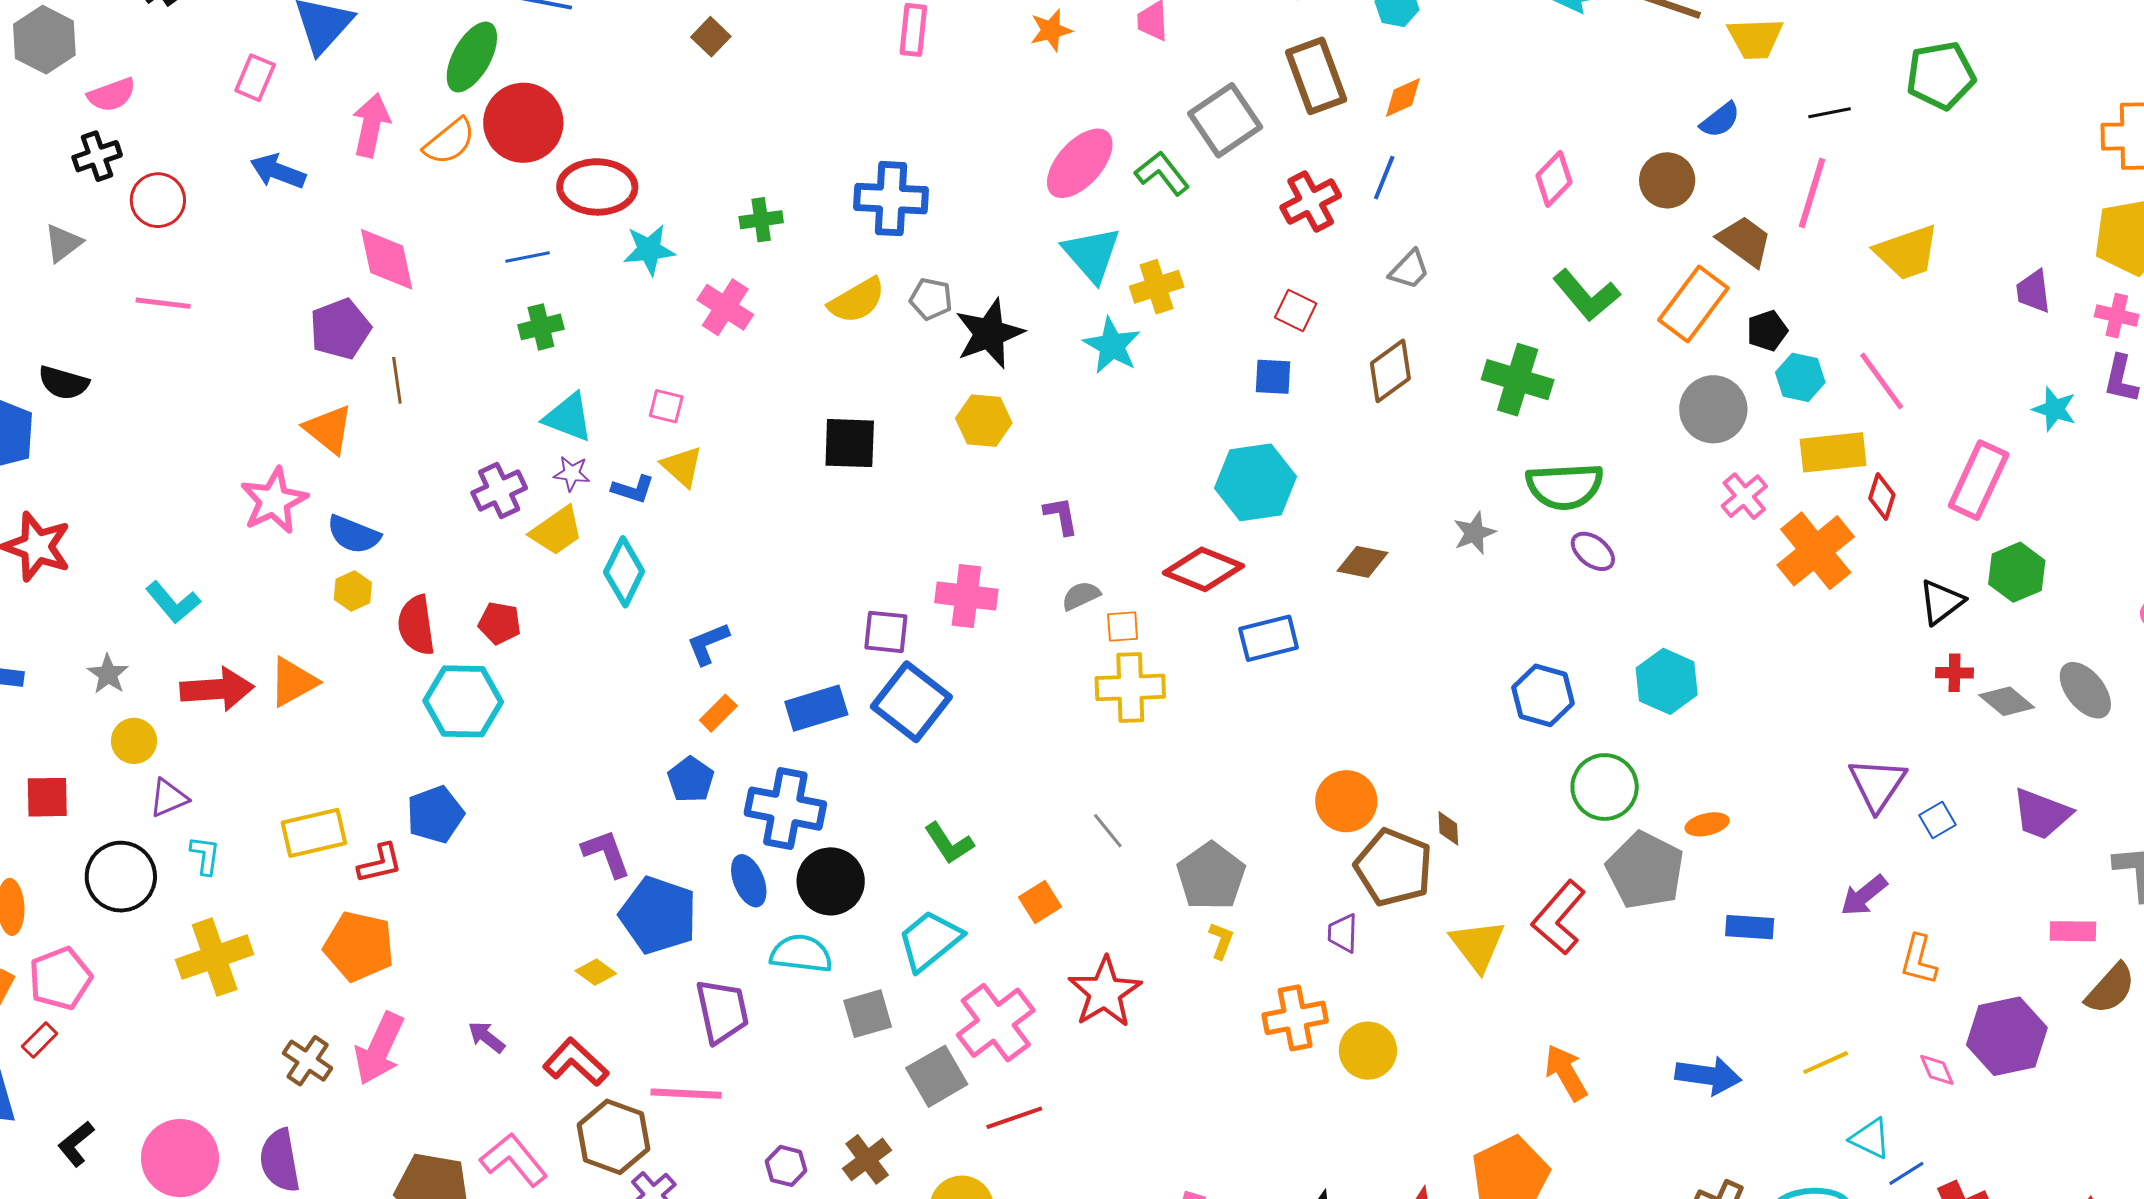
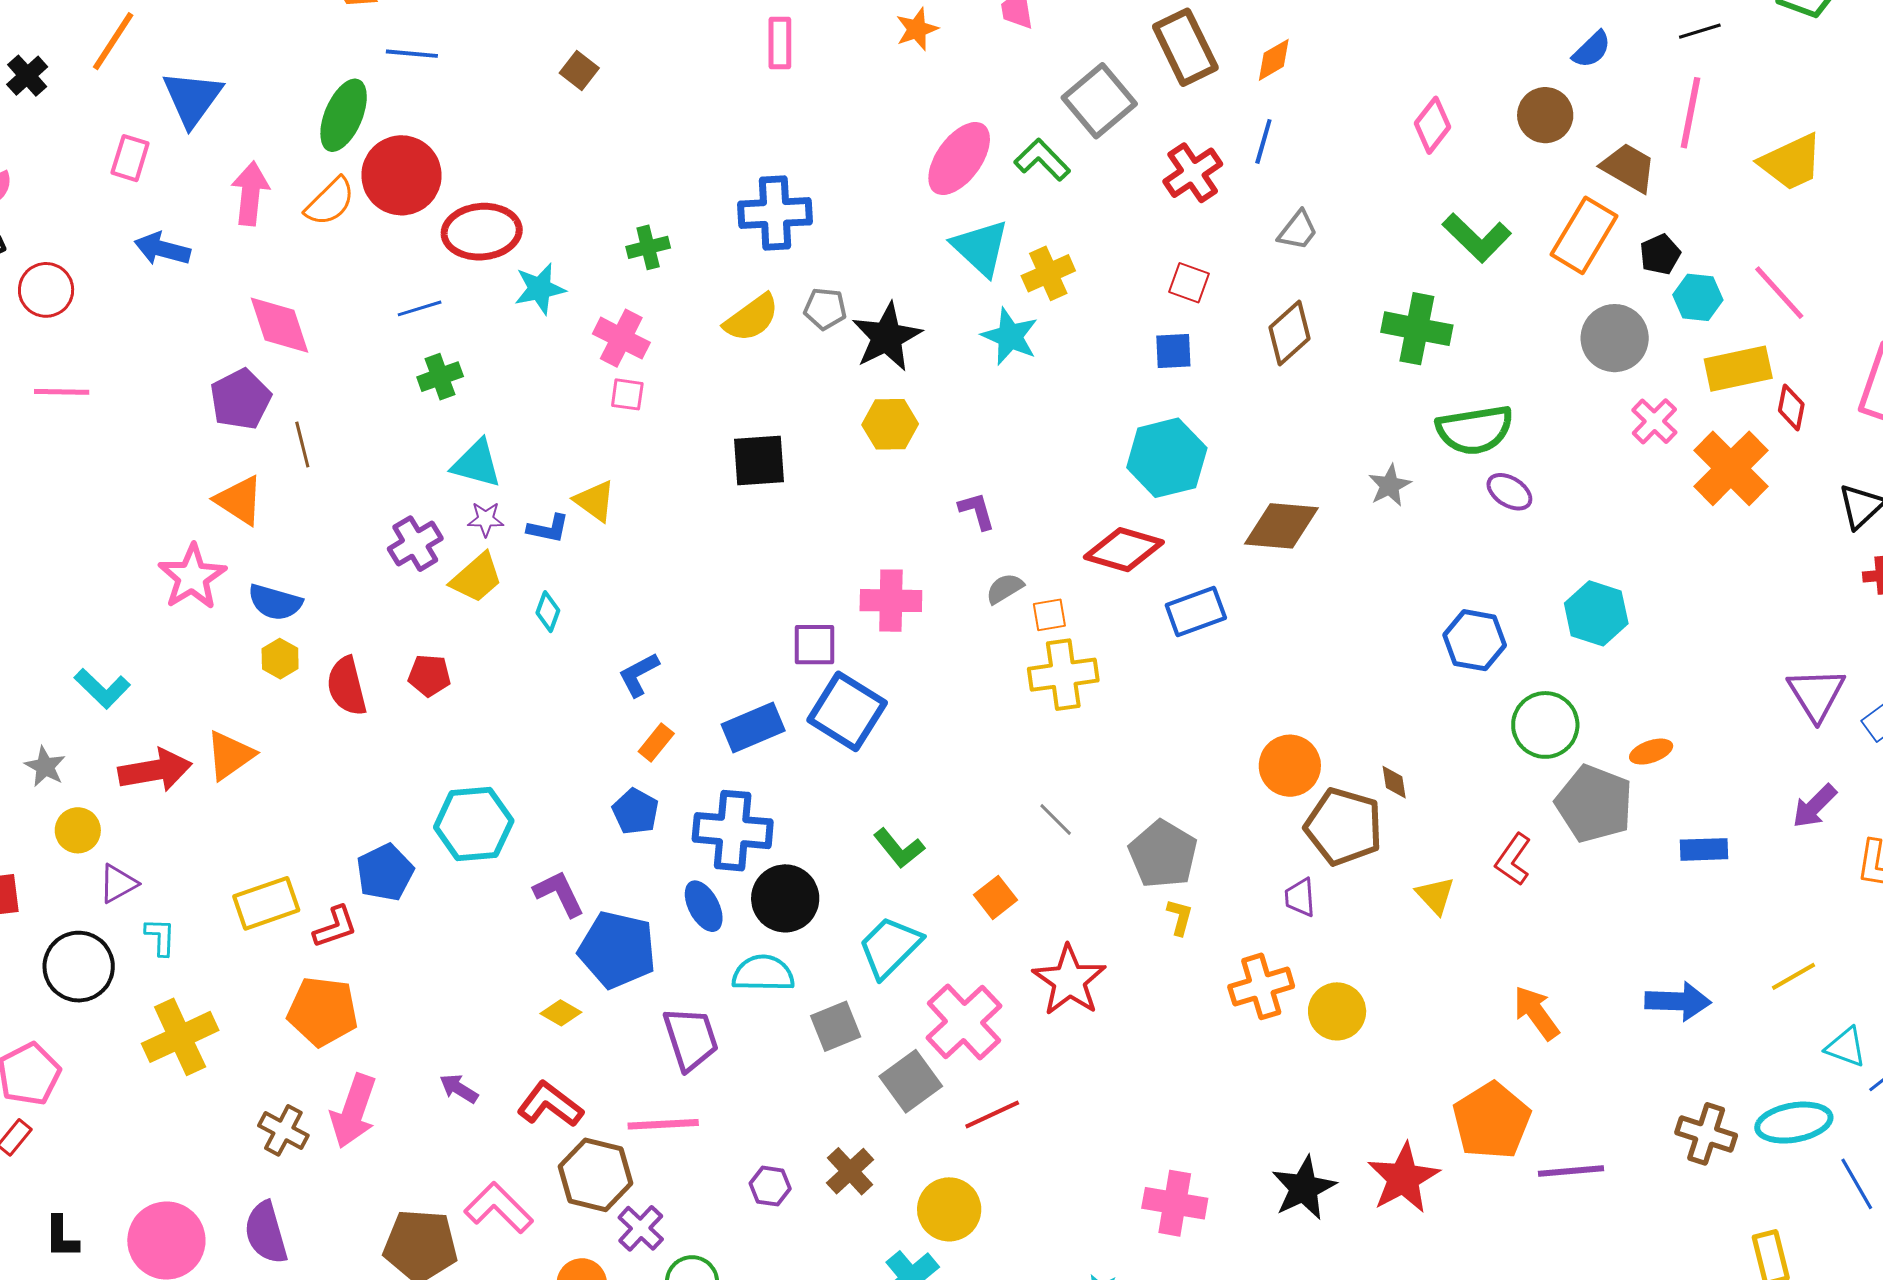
pink square: (666, 406) -> (627, 394), moved
brown diamond: (1362, 562) -> (1281, 526), size x1.5
cyan diamond: (624, 572) -> (548, 612), size x0.6
cyan hexagon: (463, 701) -> (474, 824), moved
red L-shape: (1559, 918) -> (1513, 859), size x0.7
yellow triangle: (1478, 945) -> (1435, 895), size x0.7
black L-shape: (76, 1144) -> (61, 1237), turned -45

